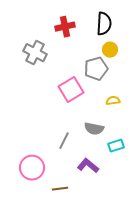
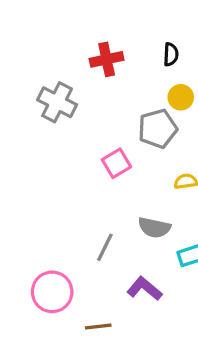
black semicircle: (104, 24) -> (171, 54), size x0.6
pink square: (71, 90) -> (116, 163), size x0.7

